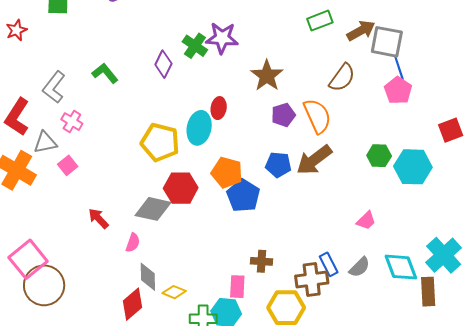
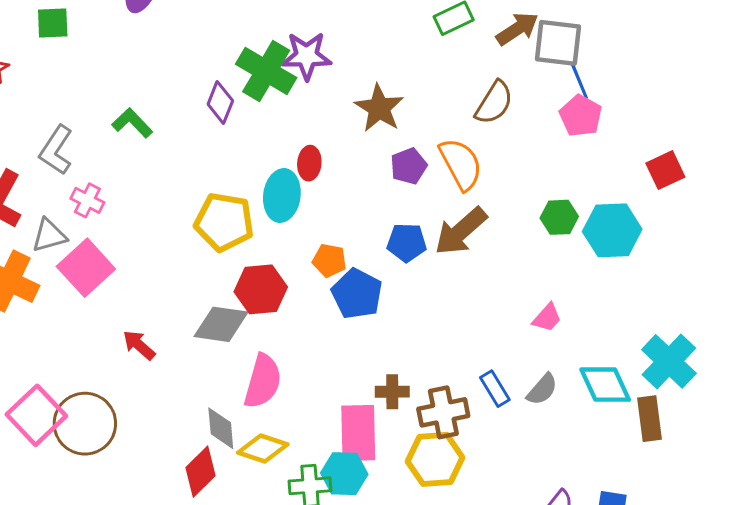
green cross: (195, 46) -> (266, 71), size x1.5
pink square: (68, 165) -> (86, 268), size x1.8
orange pentagon: (227, 173) -> (329, 260), size x0.7
pink semicircle: (133, 243) -> (263, 381), moved, size x1.8
brown cross: (312, 279) -> (443, 412), moved
brown circle: (44, 285) -> (85, 424), moved
pink rectangle: (237, 287) -> (358, 433), size x1.6
yellow diamond: (174, 292) -> (263, 449), size x1.4

